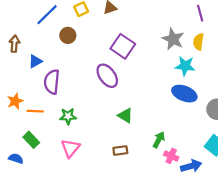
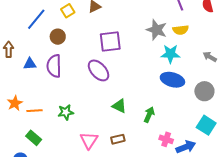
yellow semicircle: (198, 42) -> (181, 30), turned -98
purple square: (123, 46) -> (110, 41), turned -35
blue triangle: (35, 61) -> (30, 64), turned 32
purple semicircle: (52, 82) -> (54, 66), moved
green arrow: (159, 140) -> (149, 115), moved
pink triangle: (70, 148) -> (89, 140), moved

